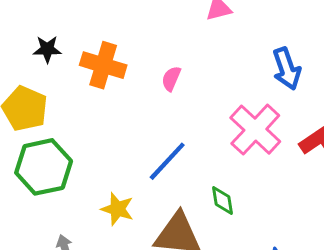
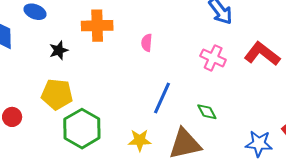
orange cross: (103, 65) -> (97, 26), moved
pink cross: (255, 130) -> (213, 58), size x0.7

